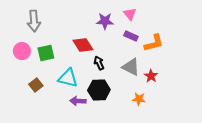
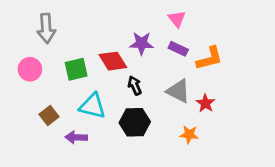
purple star: (105, 21) -> (142, 43), moved
green square: (46, 53) -> (76, 69), moved
purple arrow: (78, 101) -> (76, 137), moved

